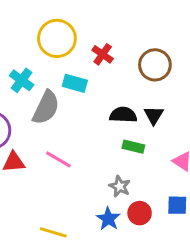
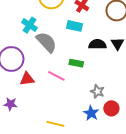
cyan rectangle: (75, 83) -> (75, 26), moved
gray semicircle: (46, 108) -> (46, 42), turned -65
green rectangle: (133, 147) -> (76, 63), moved

